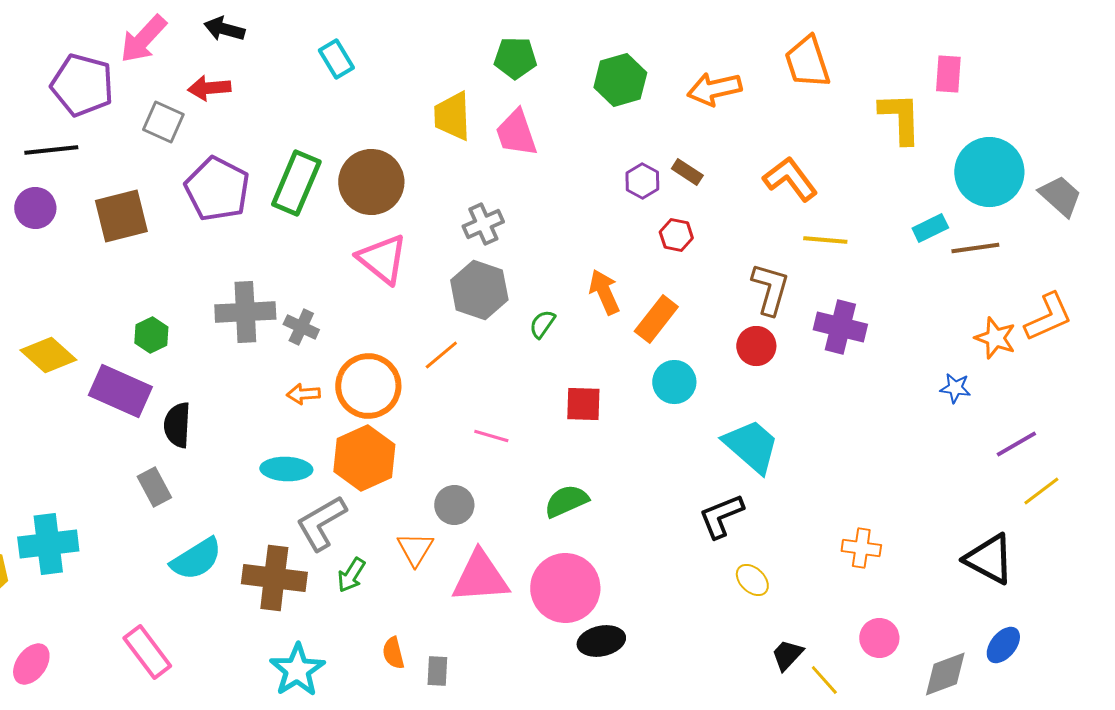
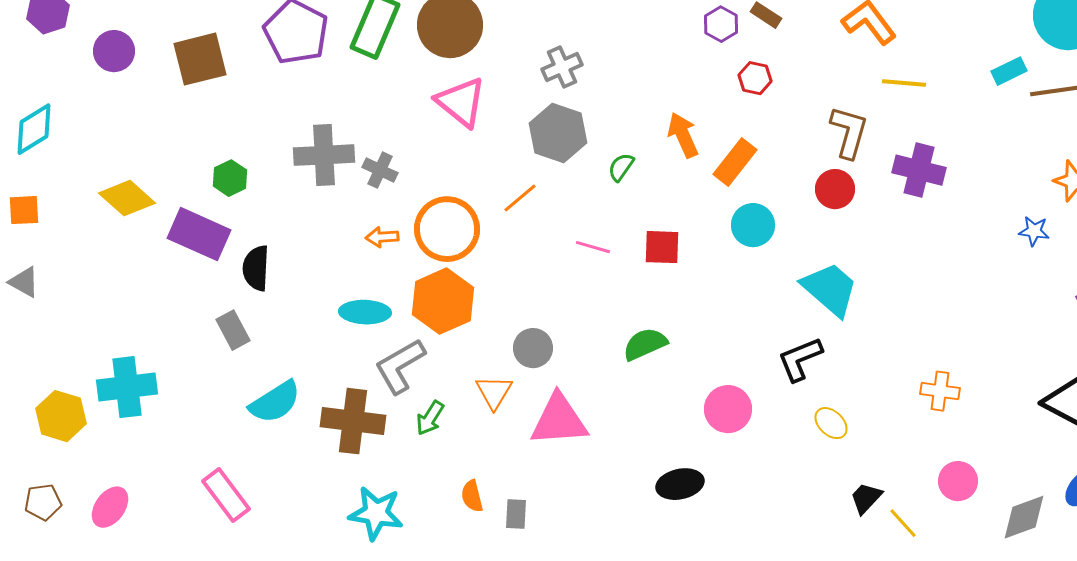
pink line: (491, 436) -> (593, 247), moved
pink circle: (565, 588) -> (728, 409), moved, size x0.7
cyan star: (297, 670) -> (376, 513), turned -30

